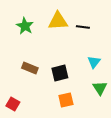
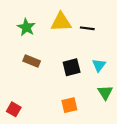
brown rectangle: (30, 68) -> (32, 61), moved
black square: (60, 73) -> (72, 67), moved

